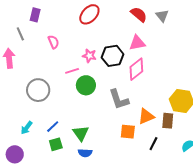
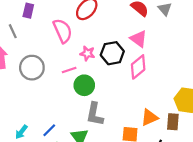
pink semicircle: (53, 42) -> (63, 31), moved, size x1.6
pink triangle: (137, 43) -> (139, 39), turned 48
gray circle: (38, 90) -> (32, 68), moved
gray L-shape: (119, 99) -> (95, 114), moved, turned 30

